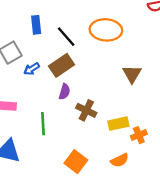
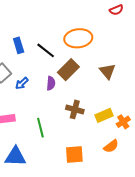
brown rectangle: (62, 65) -> (68, 70), moved
purple semicircle: (64, 92) -> (51, 83), moved
orange square: (76, 162) -> (74, 155), turned -30

